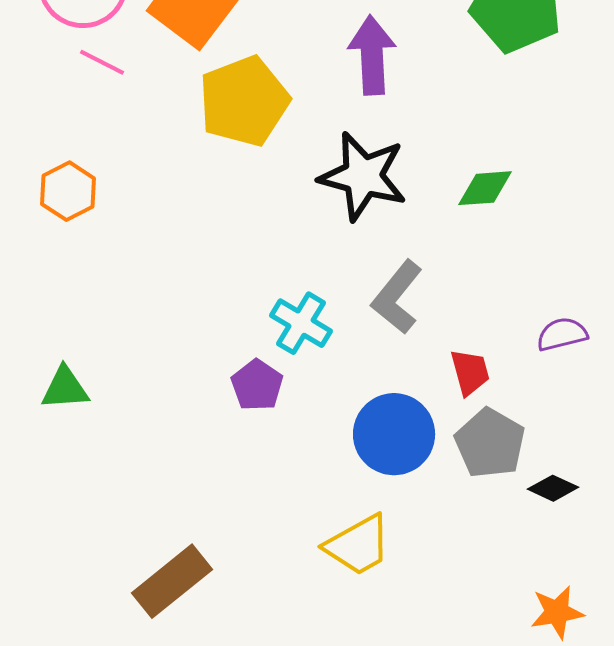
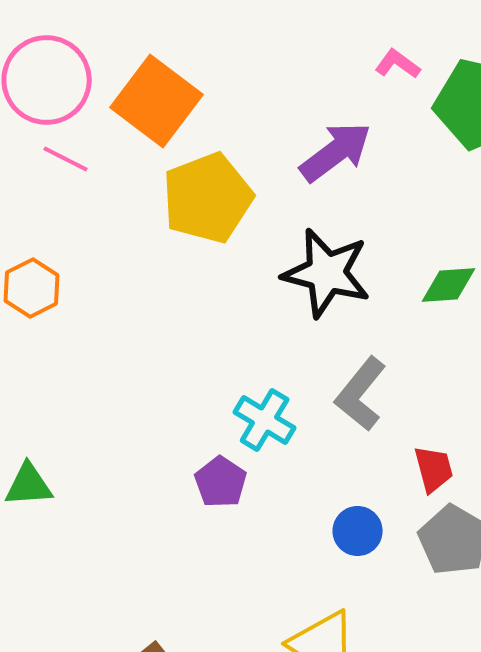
purple arrow: (372, 55) -> (336, 152), turned 56
blue circle: (394, 434) -> (358, 531), size x0.6

